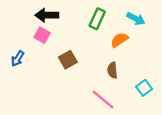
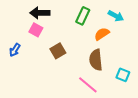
brown semicircle: (112, 70) -> (96, 60), size x1.5
cyan square: (144, 88) -> (123, 75), turned -32

